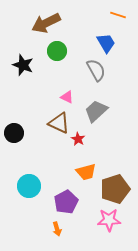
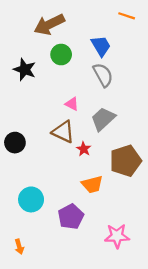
blue trapezoid: (106, 43) -> (101, 46), moved
brown pentagon: (115, 189) -> (126, 161), moved
orange arrow: (57, 229) -> (19, 247), moved

